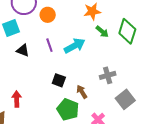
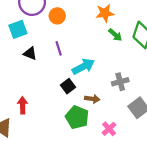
cyan arrow: (75, 46) -> (83, 66), moved
black square: (59, 80) -> (68, 86), turned 32
brown arrow: (82, 92) -> (92, 99), turned 128

